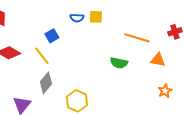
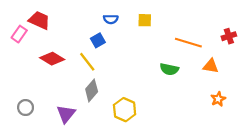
blue semicircle: (77, 18) -> (111, 19), moved

